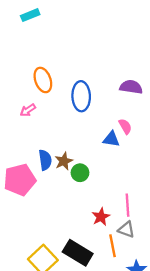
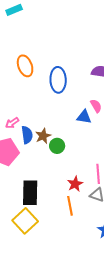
pink arrow: (28, 110) -> (12, 123), moved
orange line: (112, 246) -> (70, 206), moved
black rectangle: (78, 253) -> (30, 193), moved, turned 60

